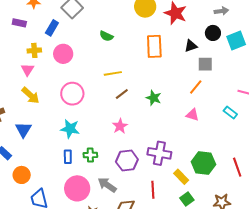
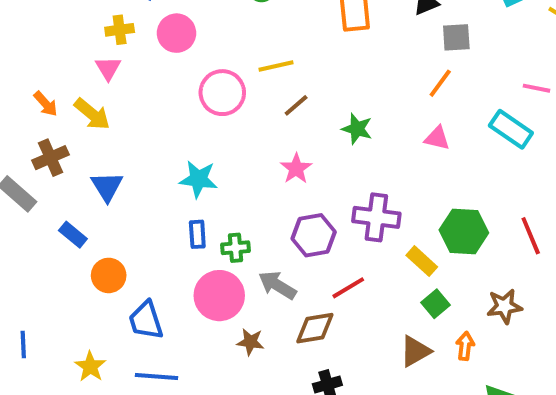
pink circle: (72, 94) -> (222, 93), moved
yellow arrow: (31, 95) -> (92, 114), moved
green star: (154, 98) -> (357, 129), moved
cyan rectangle: (230, 112) -> (511, 129), size x1.5
green cross: (90, 155) -> (236, 248), moved
red line: (153, 190) -> (348, 288), moved, turned 66

